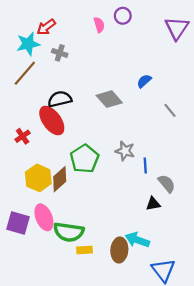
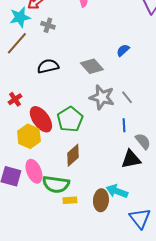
gray line: (170, 110) -> (127, 97), moved
red ellipse: (52, 120) -> (41, 119), moved
gray star: (125, 151) -> (102, 97), moved, size x1.4
brown diamond: (60, 179) -> (73, 155), moved
black triangle: (153, 204) -> (131, 159), size x1.5

